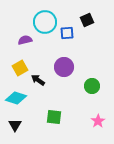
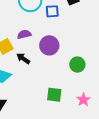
purple semicircle: (25, 40) -> (24, 34), moved
green square: (54, 117) -> (54, 95), moved

